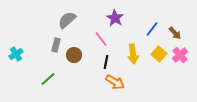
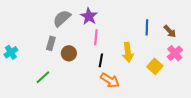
purple star: (115, 18) -> (89, 16), moved
blue line: (152, 29) -> (147, 27), turned -35
pink line: (101, 39) -> (96, 37), turned 42
yellow square: (159, 54) -> (155, 66), moved

